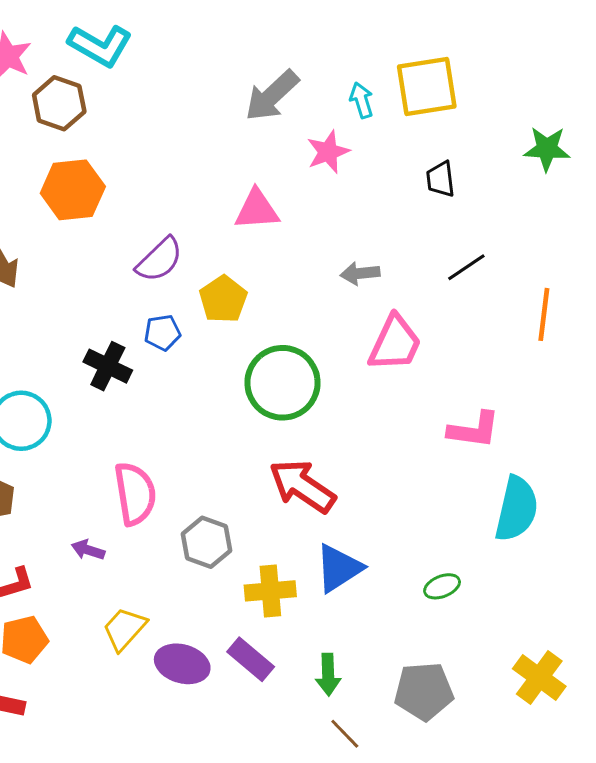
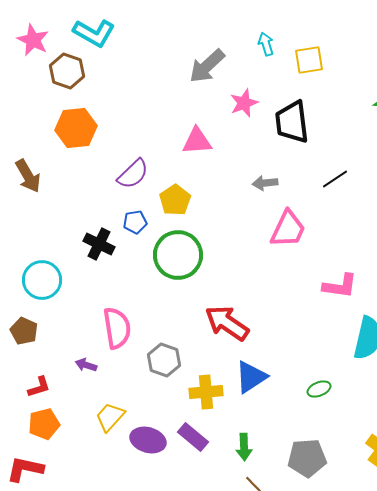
yellow square: (427, 87) -> (309, 60), size x0.7
cyan arrow: (362, 100) -> (266, 44), moved
black trapezoid: (441, 179) -> (292, 122), moved, size x1.8
green circle: (283, 383) -> (178, 255), moved

